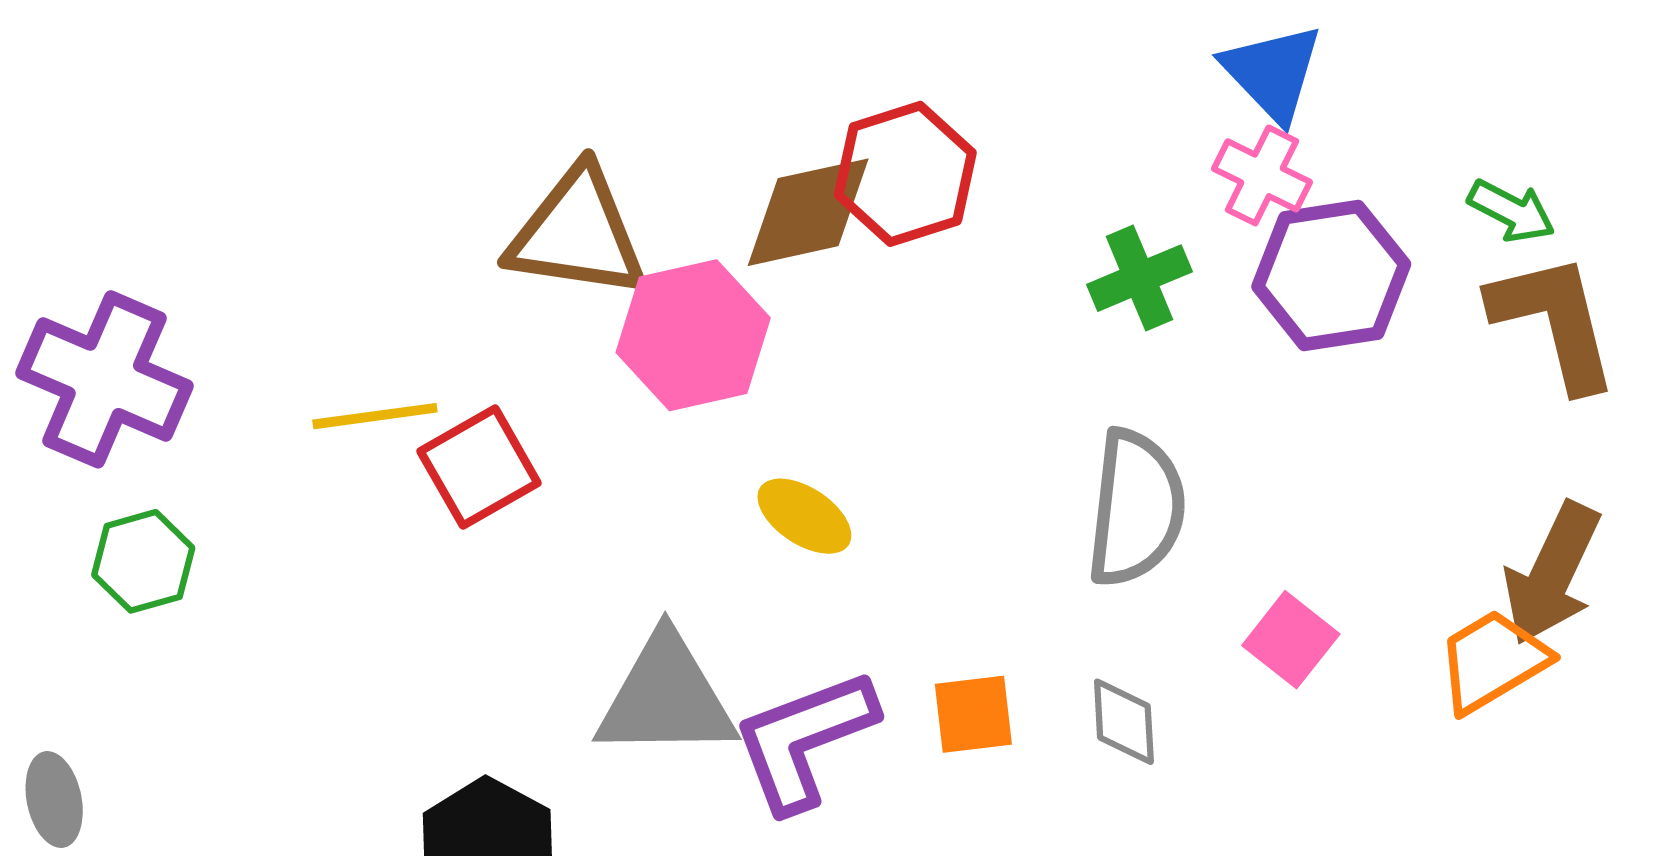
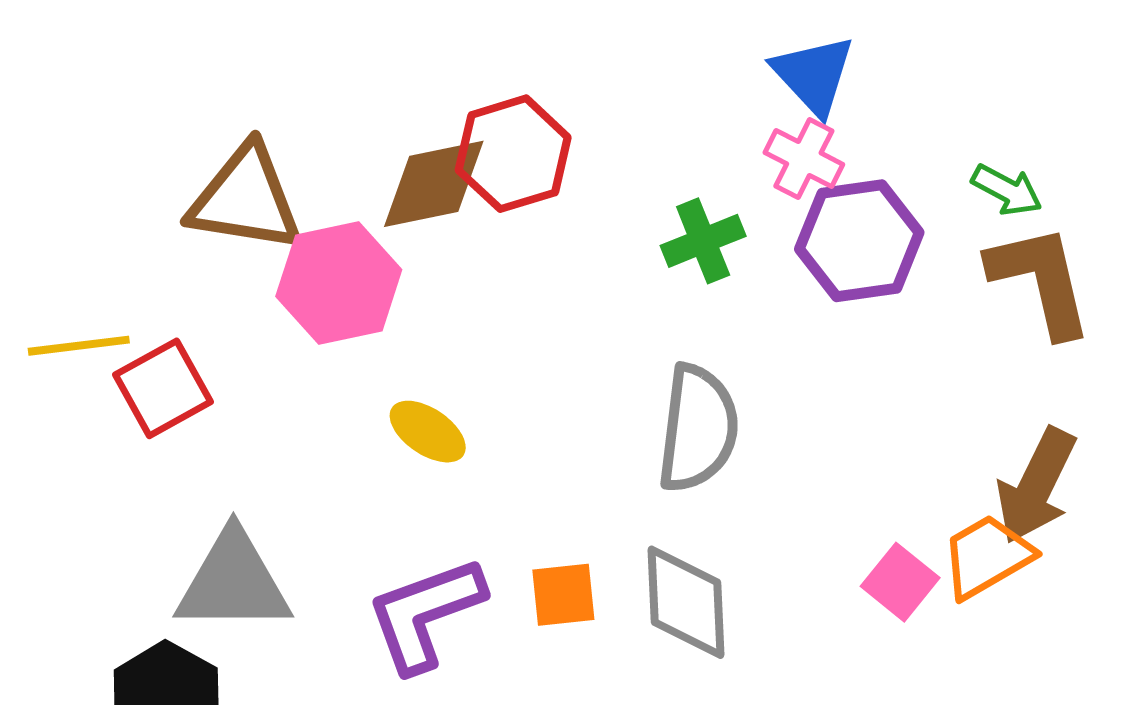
pink square: (1291, 640) -> (900, 582), moved
gray triangle: (666, 697) -> (233, 582), moved
gray diamond: (1124, 722) -> (686, 602), size x1.6

